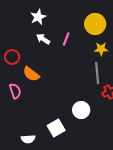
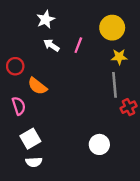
white circle: (81, 110) -> (99, 144), moved
white square: (56, 128) -> (30, 139), moved

